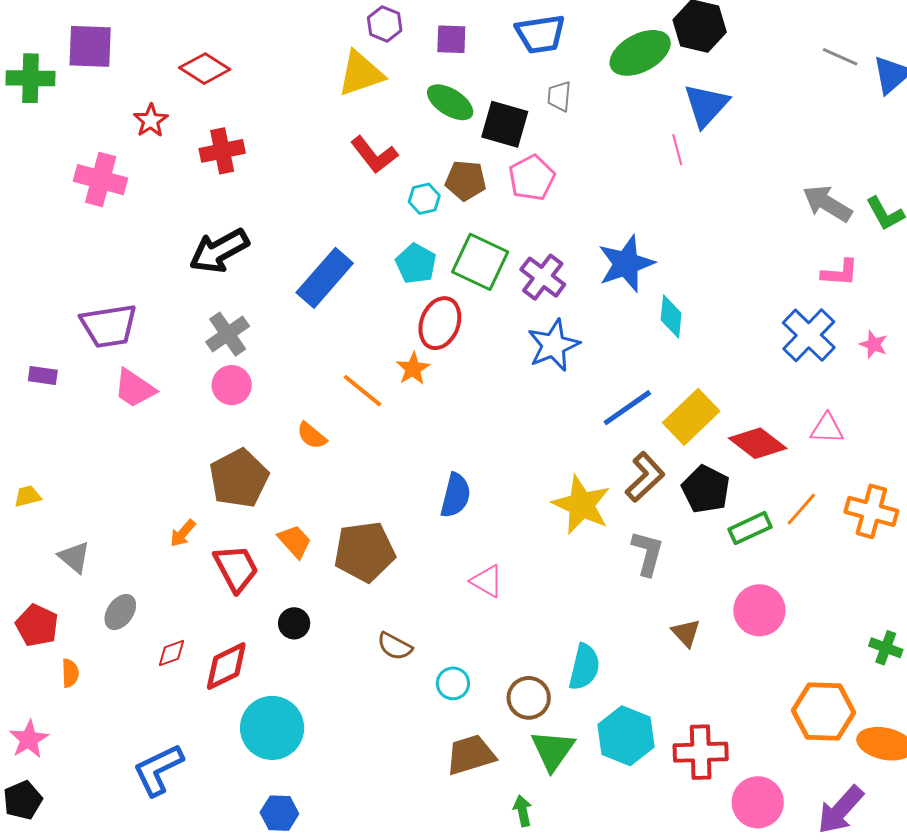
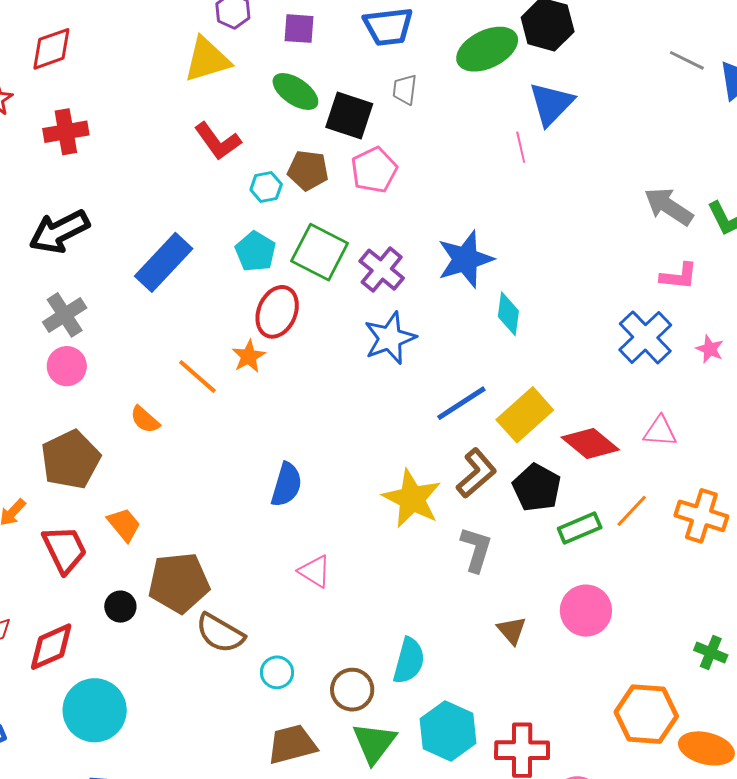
red diamond: (205, 69) -> (51, 49), turned -54
brown pentagon: (364, 552) -> (179, 583), moved
brown semicircle: (395, 646) -> (220, 633), size x1.4

